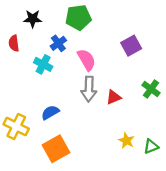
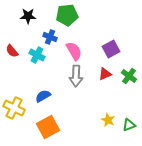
red semicircle: (14, 43) -> (12, 51), moved, turned -32
blue cross: (58, 43) -> (50, 37), turned -32
purple square: (131, 46) -> (111, 49), moved
red triangle: (113, 97) -> (105, 74), moved

